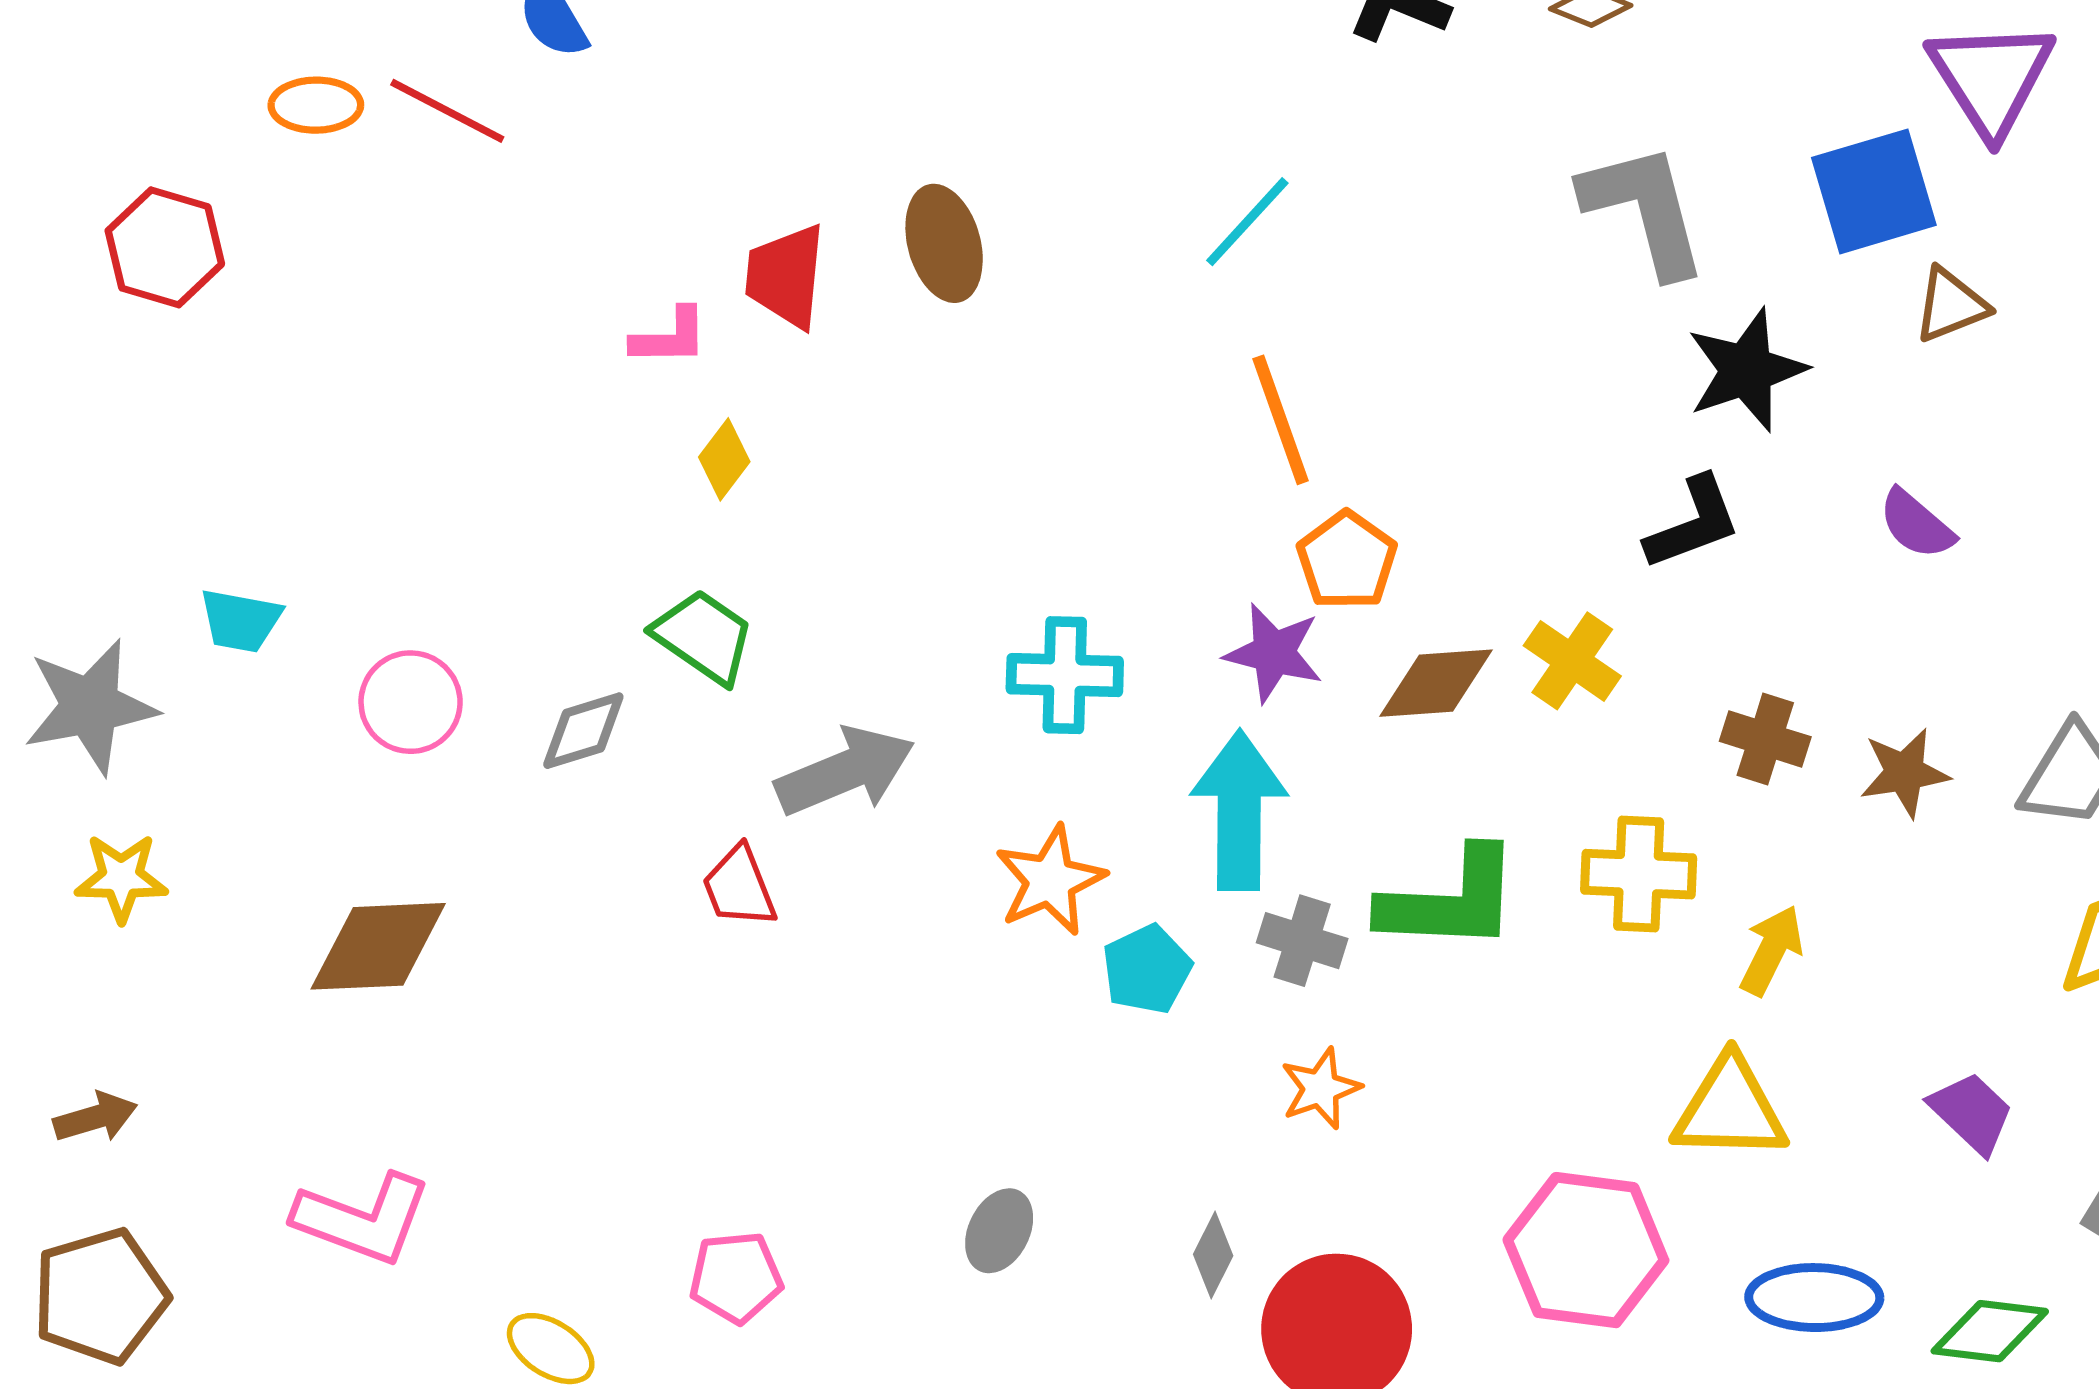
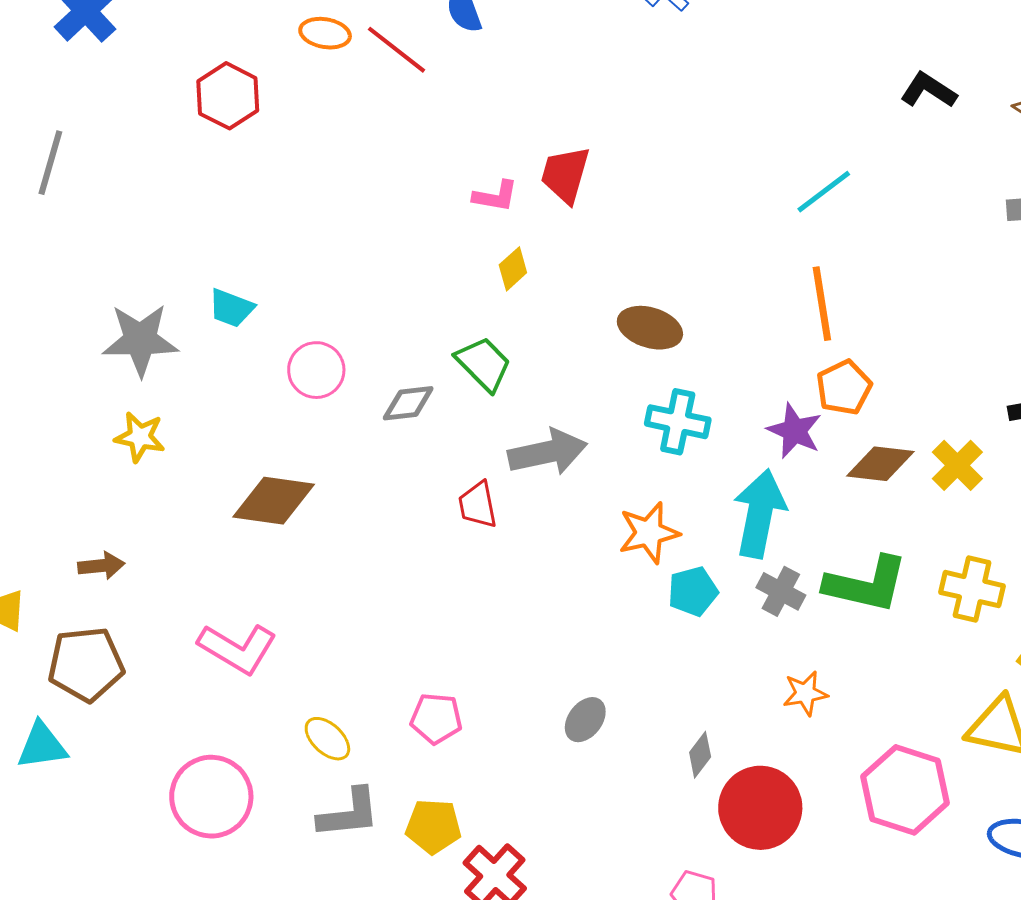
brown ellipse: (944, 243) -> (650, 328), moved, turned -68
orange star: (1321, 1088) -> (805, 693), moved

